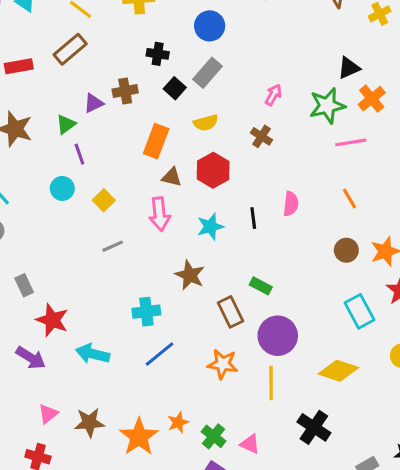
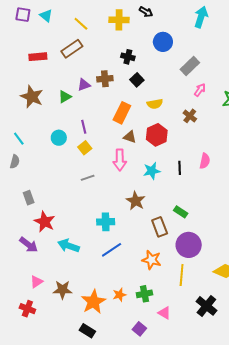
gray rectangle: (208, 73) -> (190, 66), moved
purple line: (79, 154) -> (84, 127), moved
green cross: (214, 436) -> (144, 294), moved, turned 35

